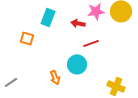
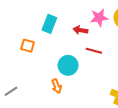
red line: (91, 43) -> (94, 51), turned 35
cyan circle: (77, 64) -> (68, 65), moved

